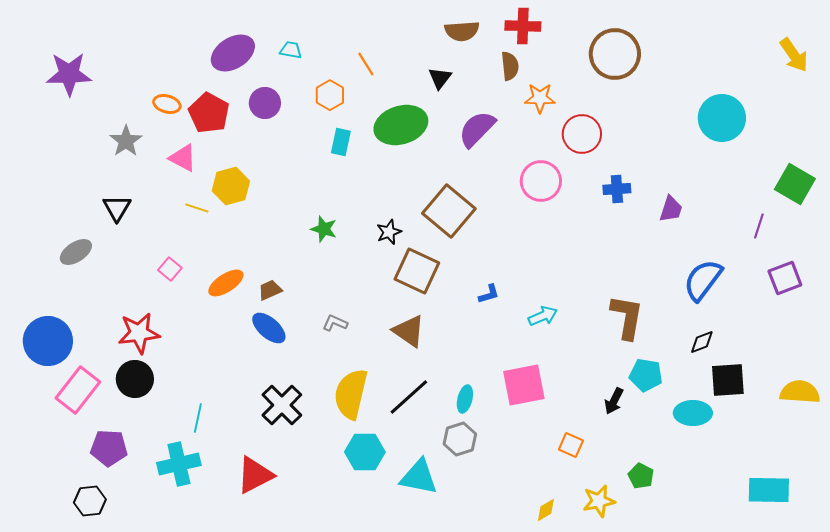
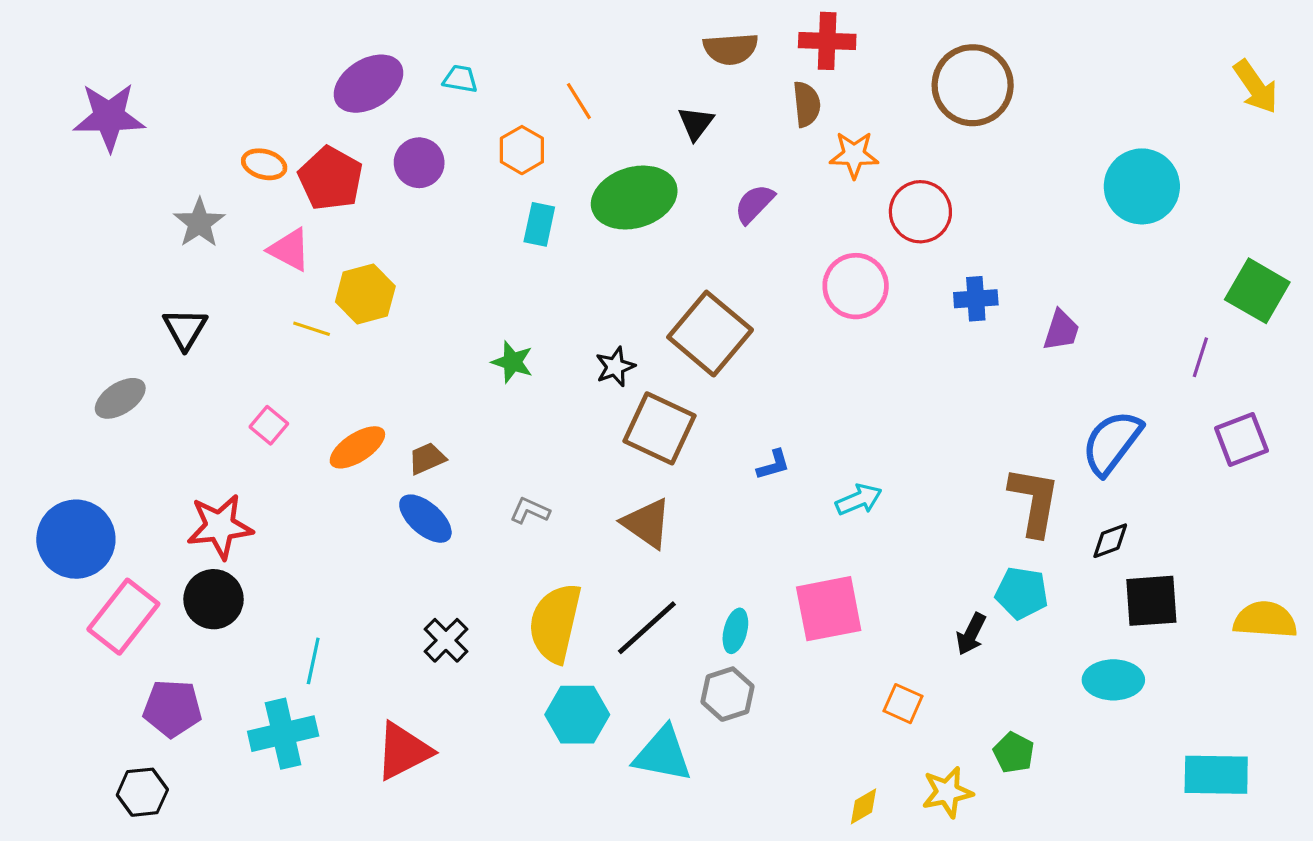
purple semicircle: (477, 129) -> (754, 204), size x0.7
brown L-shape: (627, 317) -> (1034, 501), moved
black cross: (282, 405) -> (446, 640), size x0.7
cyan ellipse: (693, 413) -> (1113, 680), moved

